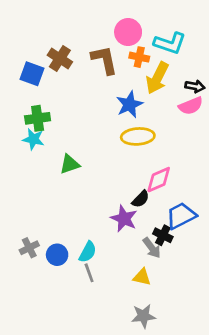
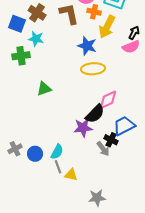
black arrow: (195, 86) -> (134, 33), turned -72
blue star: (129, 104) -> (87, 46), turned -30
cyan star: (33, 139) -> (36, 39), moved
black semicircle: (141, 199) -> (95, 114), size x1.5
purple star: (124, 219) -> (83, 128), turned -30
yellow triangle: (142, 277) -> (71, 175), moved

